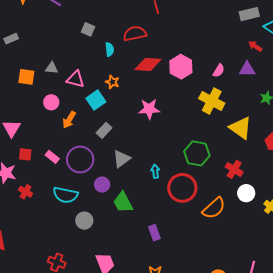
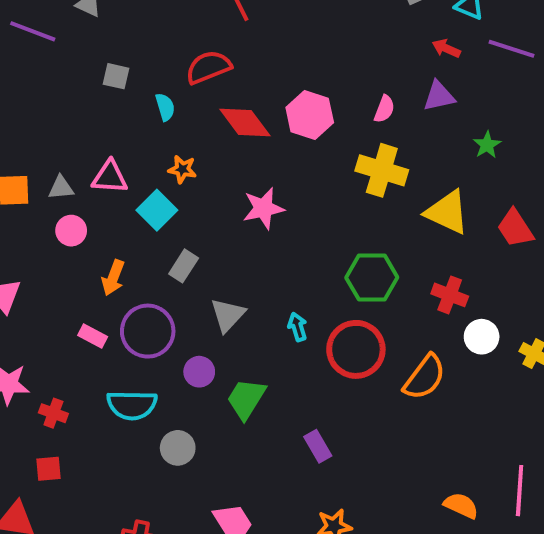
red diamond: (148, 64) -> (245, 122), turned 60
gray triangle: (52, 68) -> (61, 188), moved
orange arrow: (69, 120) -> (113, 278), moved
red square: (25, 154) -> (49, 469), moved
green trapezoid: (123, 202) -> (246, 399), turned 70

